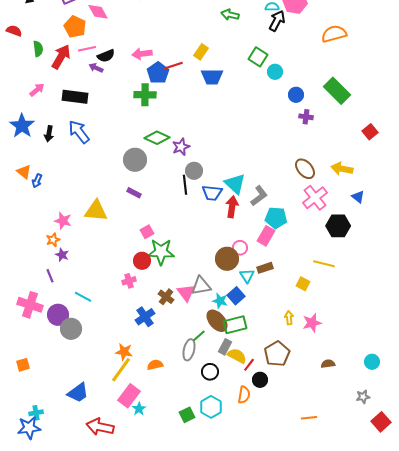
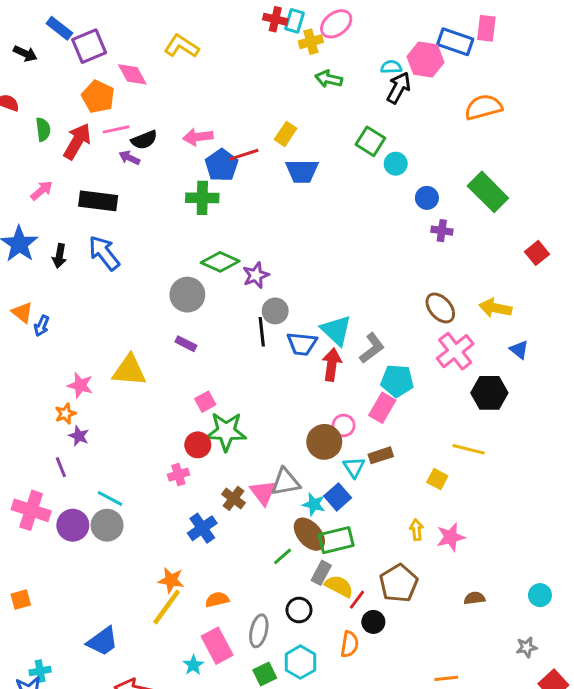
gray circle: (71, 329) -> (107, 525), moved
gray ellipse: (189, 350) -> (259, 631), moved
pink rectangle: (129, 396) -> (217, 646), moved, turned -65

